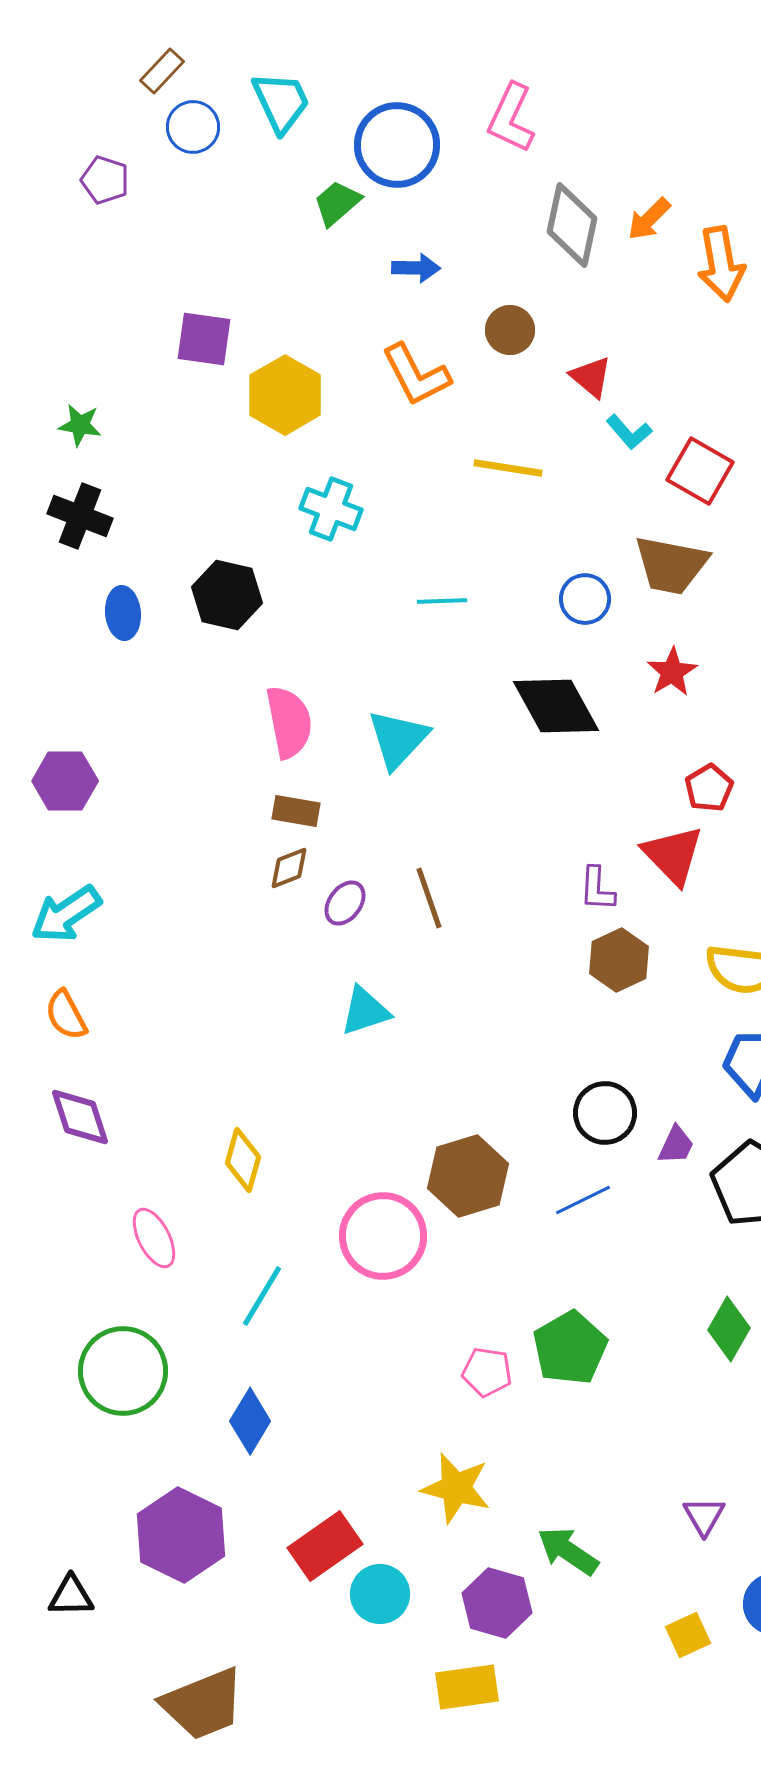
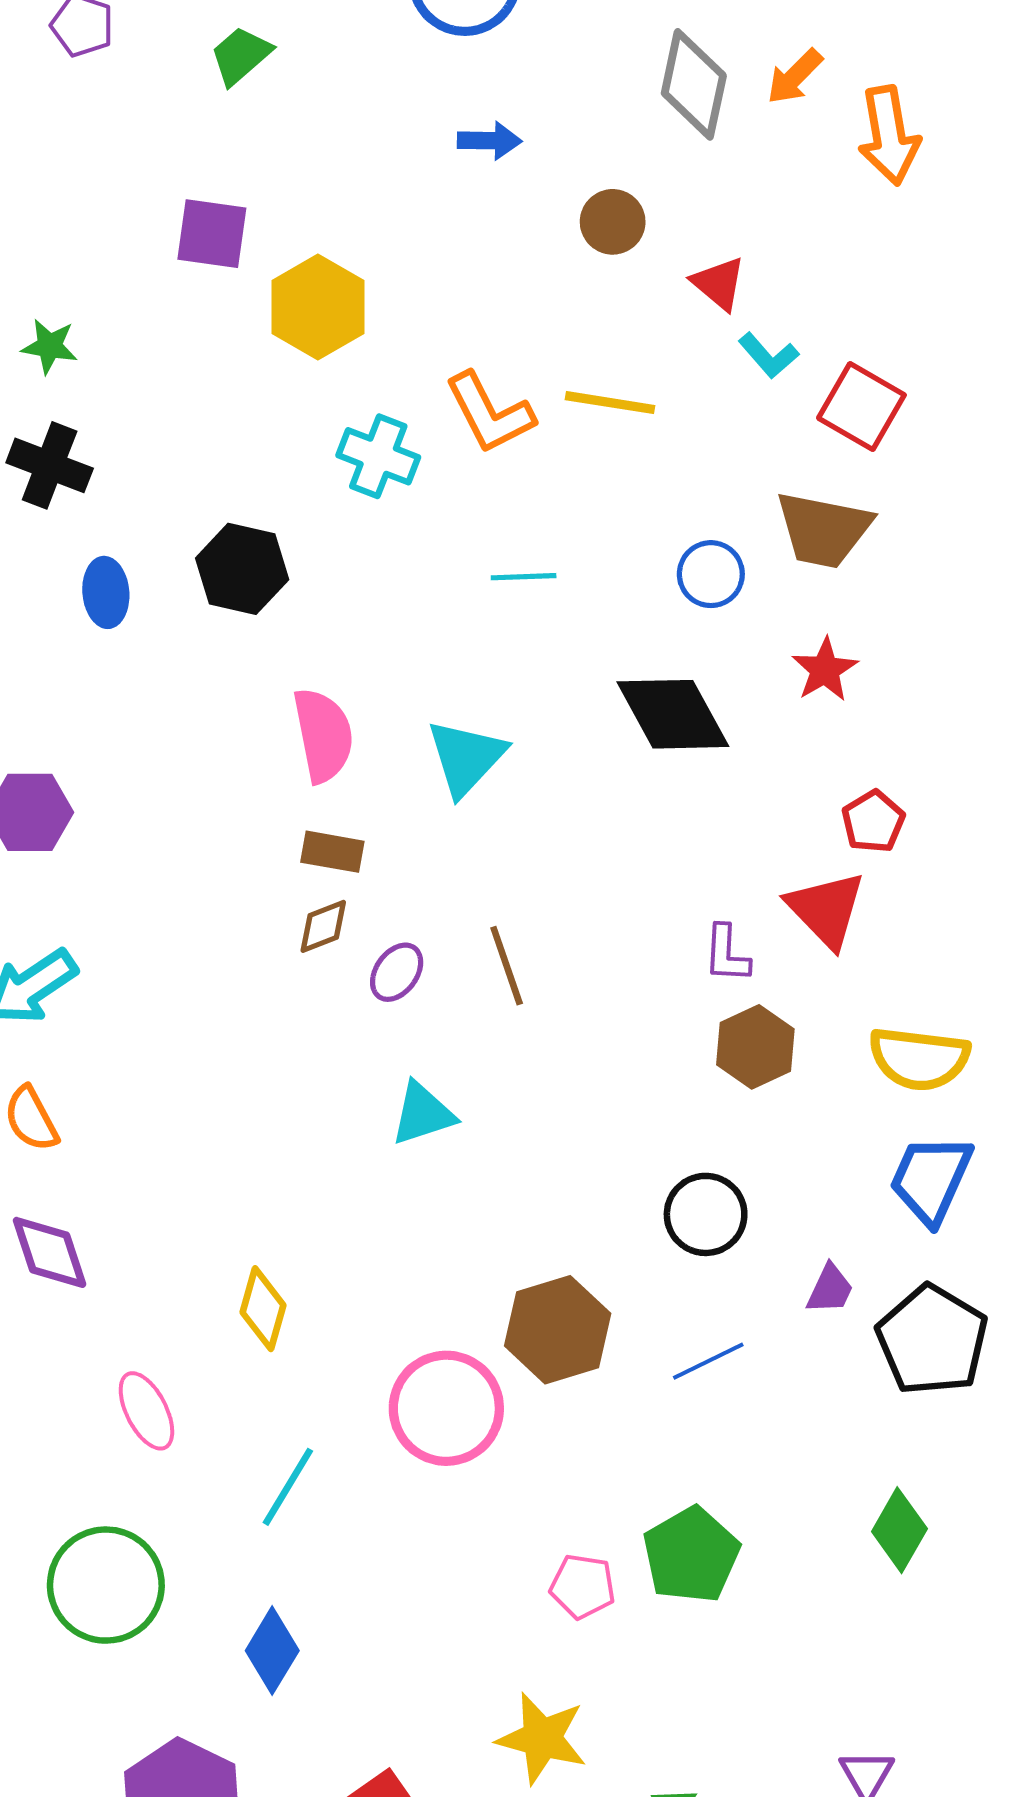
green trapezoid: (337, 203) -> (241, 56), moved
orange L-shape: (416, 375) -> (490, 413), moved
black circle: (605, 1113) -> (706, 1214), moved

